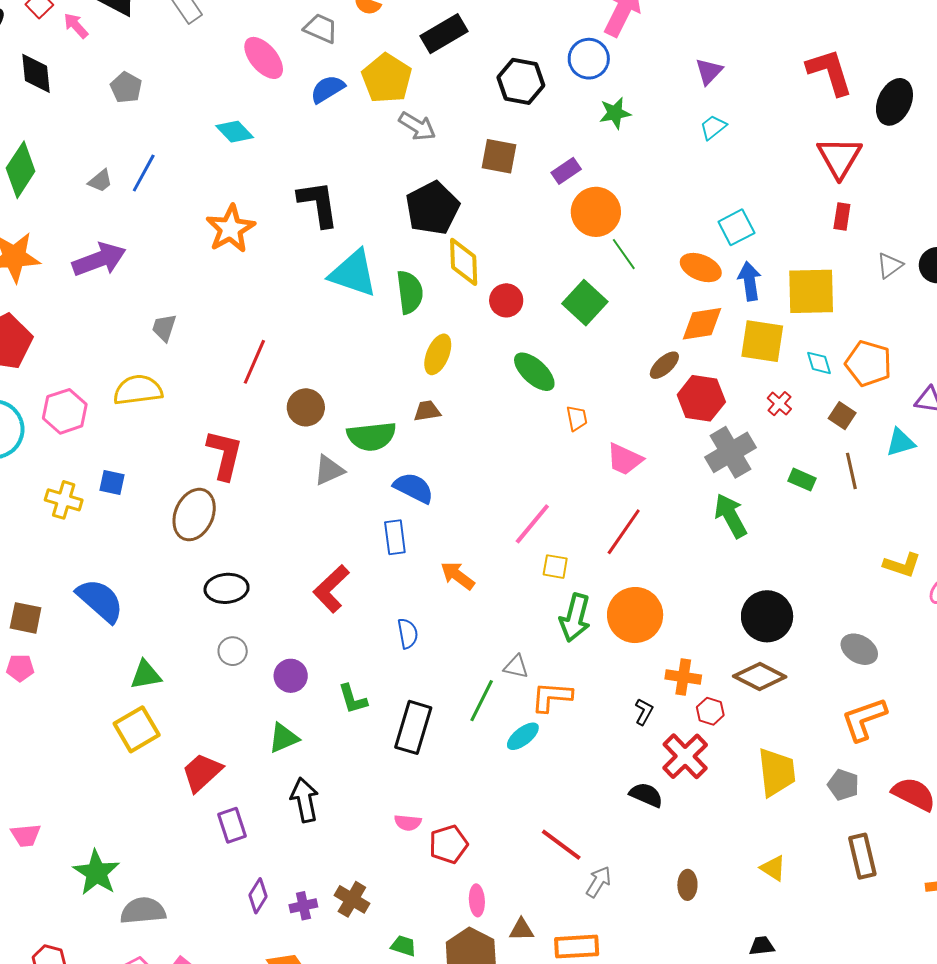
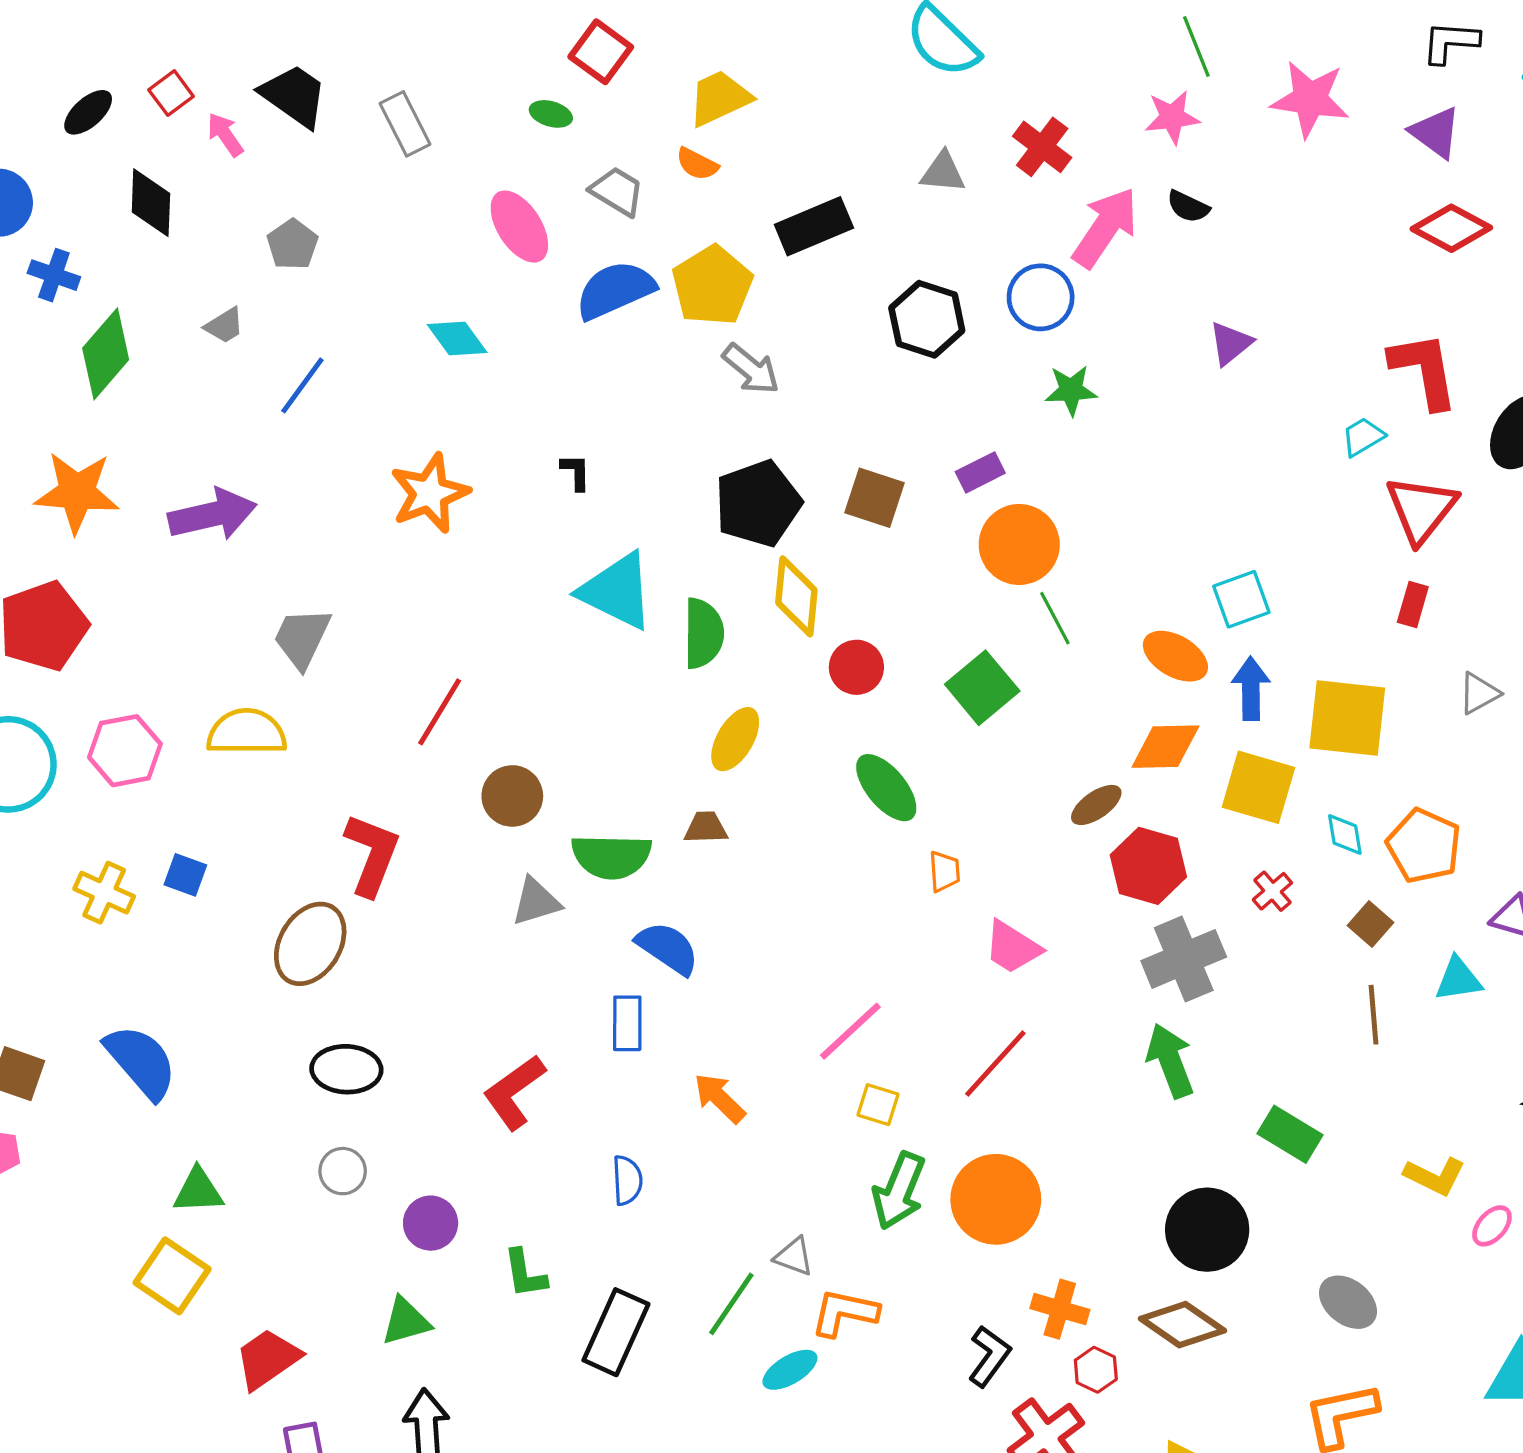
blue semicircle: (328, 89) -> (615, 290), size x1.4
cyan trapezoid: (713, 127) -> (1363, 437), moved
brown square: (499, 156) -> (875, 498), moved
gray trapezoid: (100, 181) -> (224, 326), moved
black L-shape: (318, 204) -> (576, 472), size x0.5
gray trapezoid: (164, 328) -> (302, 638), size x1.4
green rectangle: (802, 480) -> (1290, 1134), moved, size x1.4
black L-shape: (644, 712) -> (989, 1356), size x1.4
yellow square: (137, 729) -> (172, 1276), turned -33

